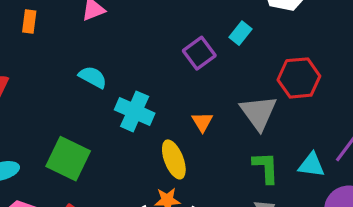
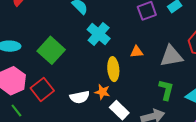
gray triangle: (258, 113) -> (171, 56), turned 40
orange triangle: (202, 122) -> (137, 52), turned 40

